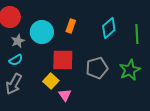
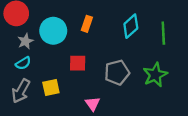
red square: (63, 60) -> (78, 63), size x0.7
yellow square: (51, 81) -> (51, 88), moved, turned 35
pink triangle: (65, 95) -> (93, 104), moved

